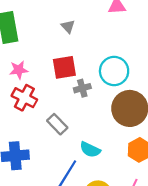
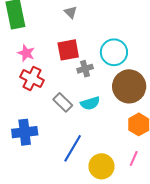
pink star: (19, 70) -> (26, 53), turned 30
cyan semicircle: (90, 150) -> (90, 103), moved, turned -42

